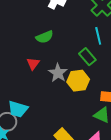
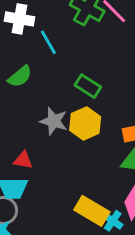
cyan line: (98, 36) -> (48, 42), moved
red triangle: (33, 64) -> (23, 160), moved, turned -40

